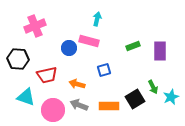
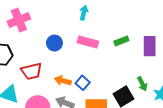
pink rectangle: (89, 41) -> (88, 42), moved
blue square: (104, 70) -> (83, 83), moved, turned -32

